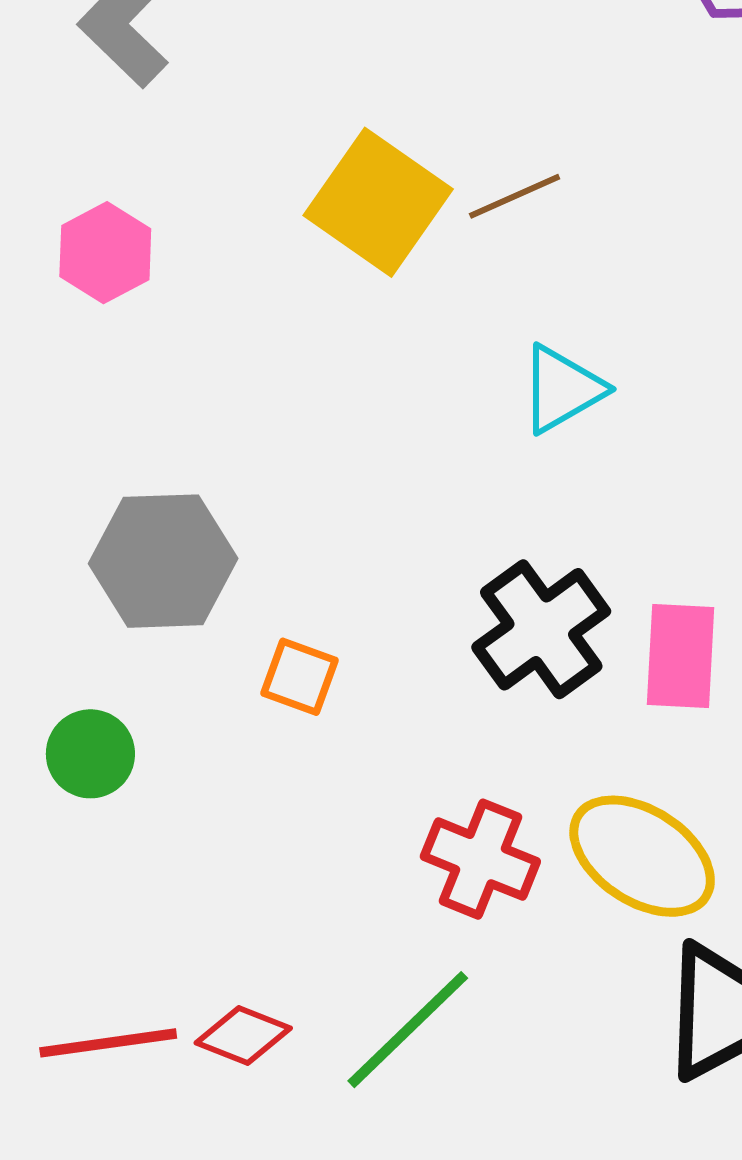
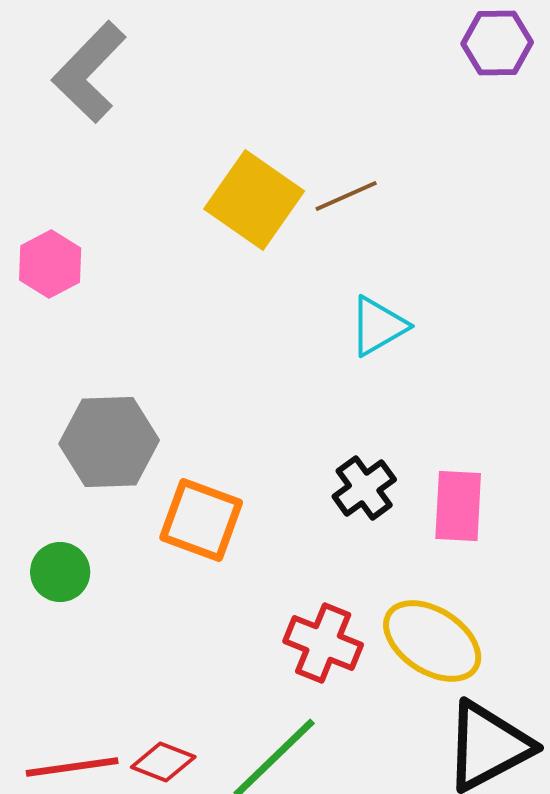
pink hexagon: (105, 253) -> (50, 264), moved
black cross: (541, 629) -> (364, 488), size x0.7
orange square: (300, 677) -> (201, 520), size x1.6

